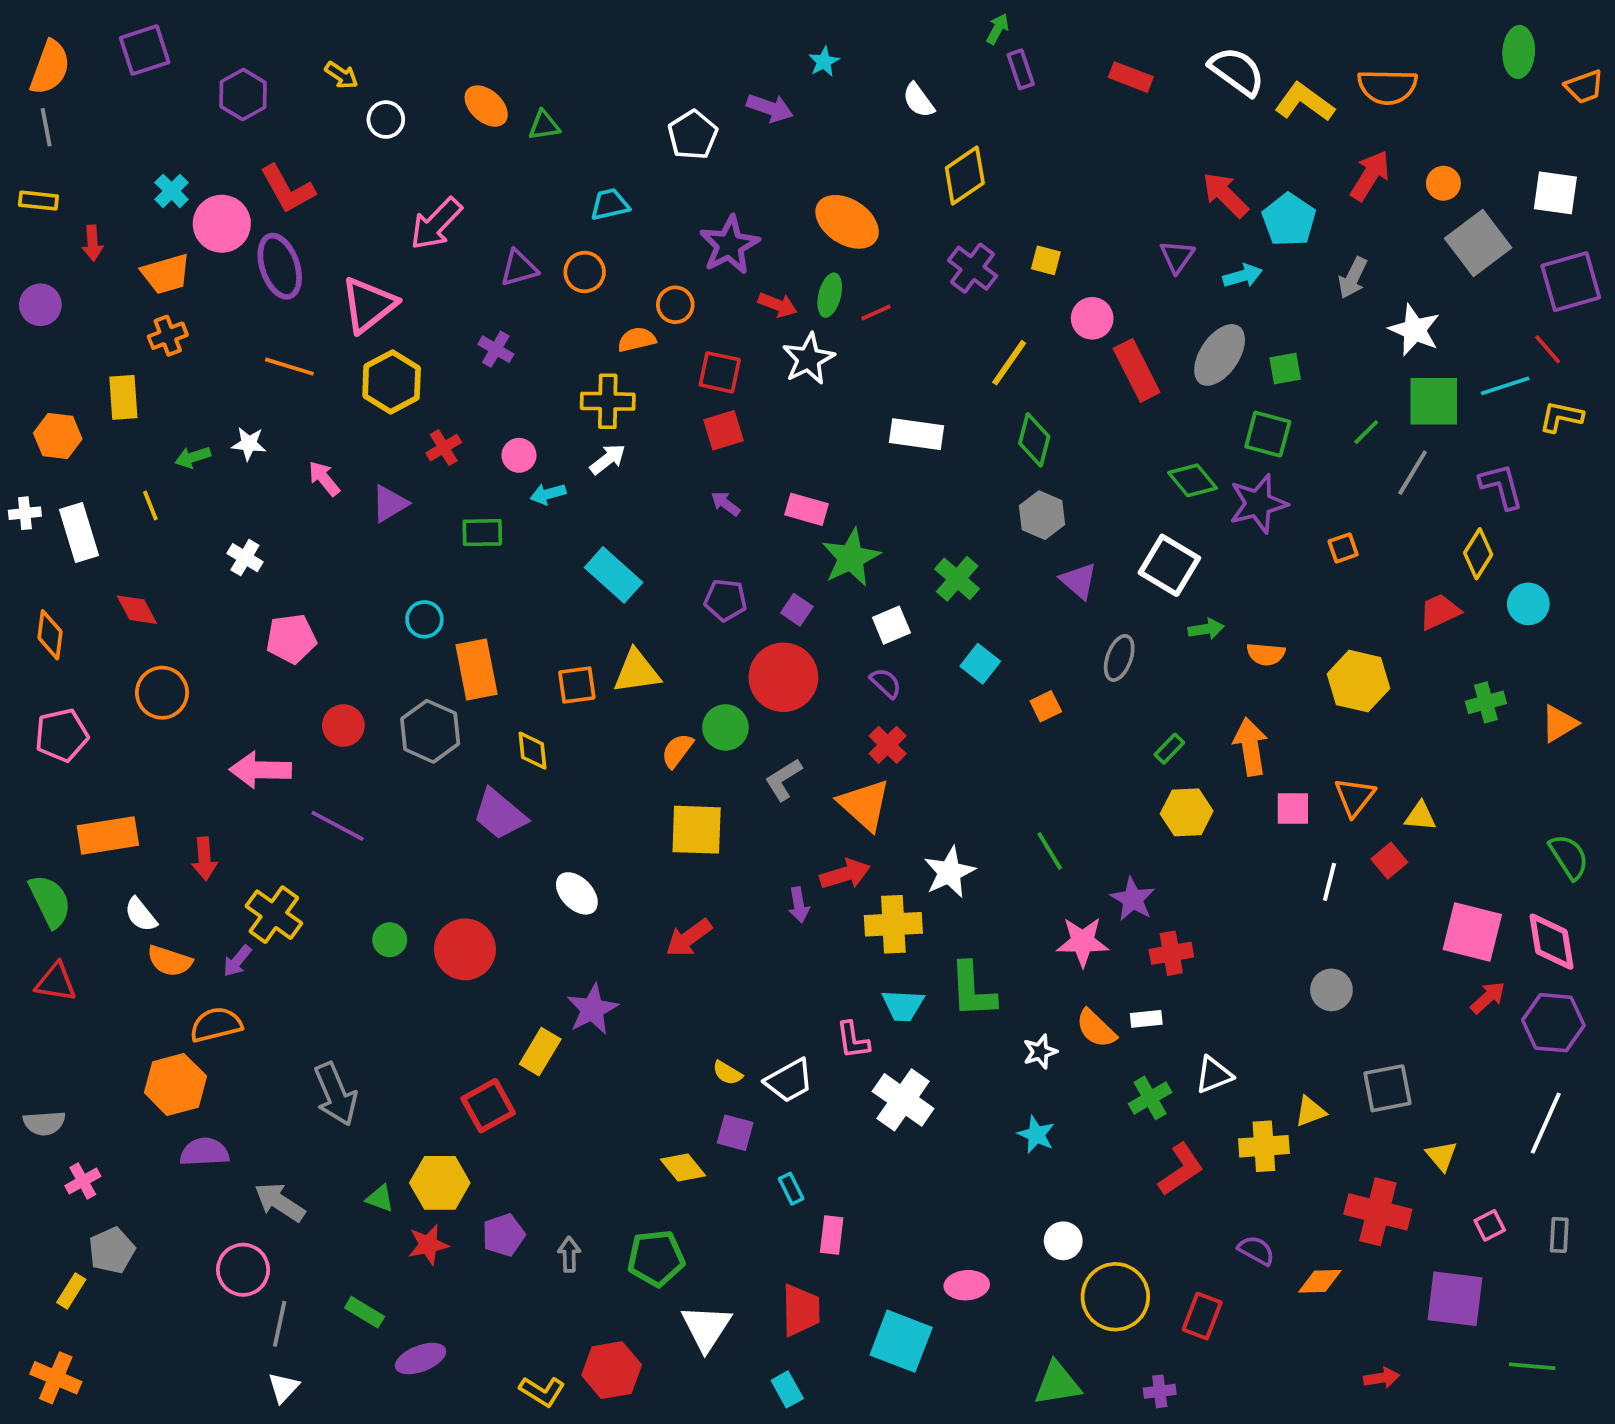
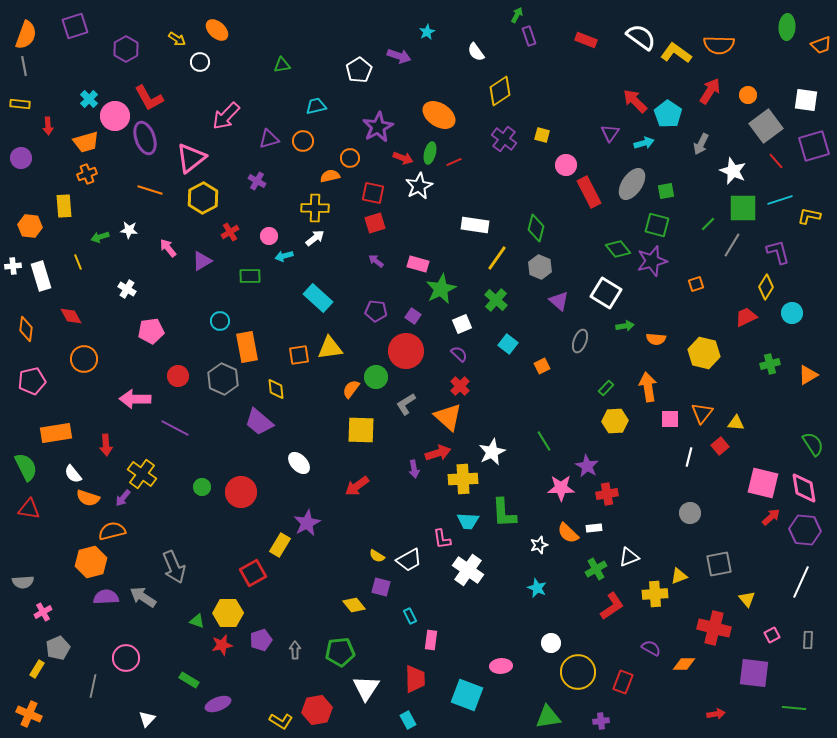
orange ellipse: (486, 106) -> (217, 30), moved
red line: (1548, 349) -> (776, 161), moved
yellow line: (1009, 363) -> (497, 258), moved
gray arrow: (280, 1202) -> (143, 597), moved
gray line: (280, 1324) -> (93, 686), moved

